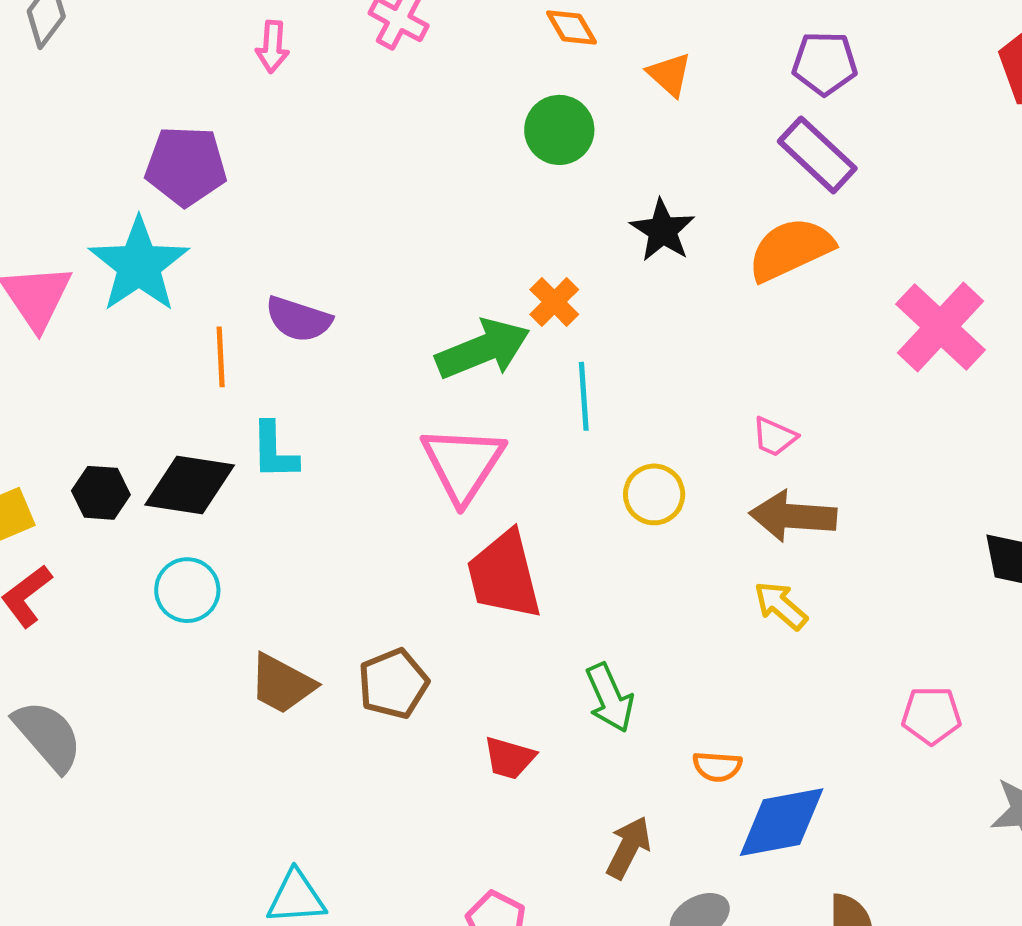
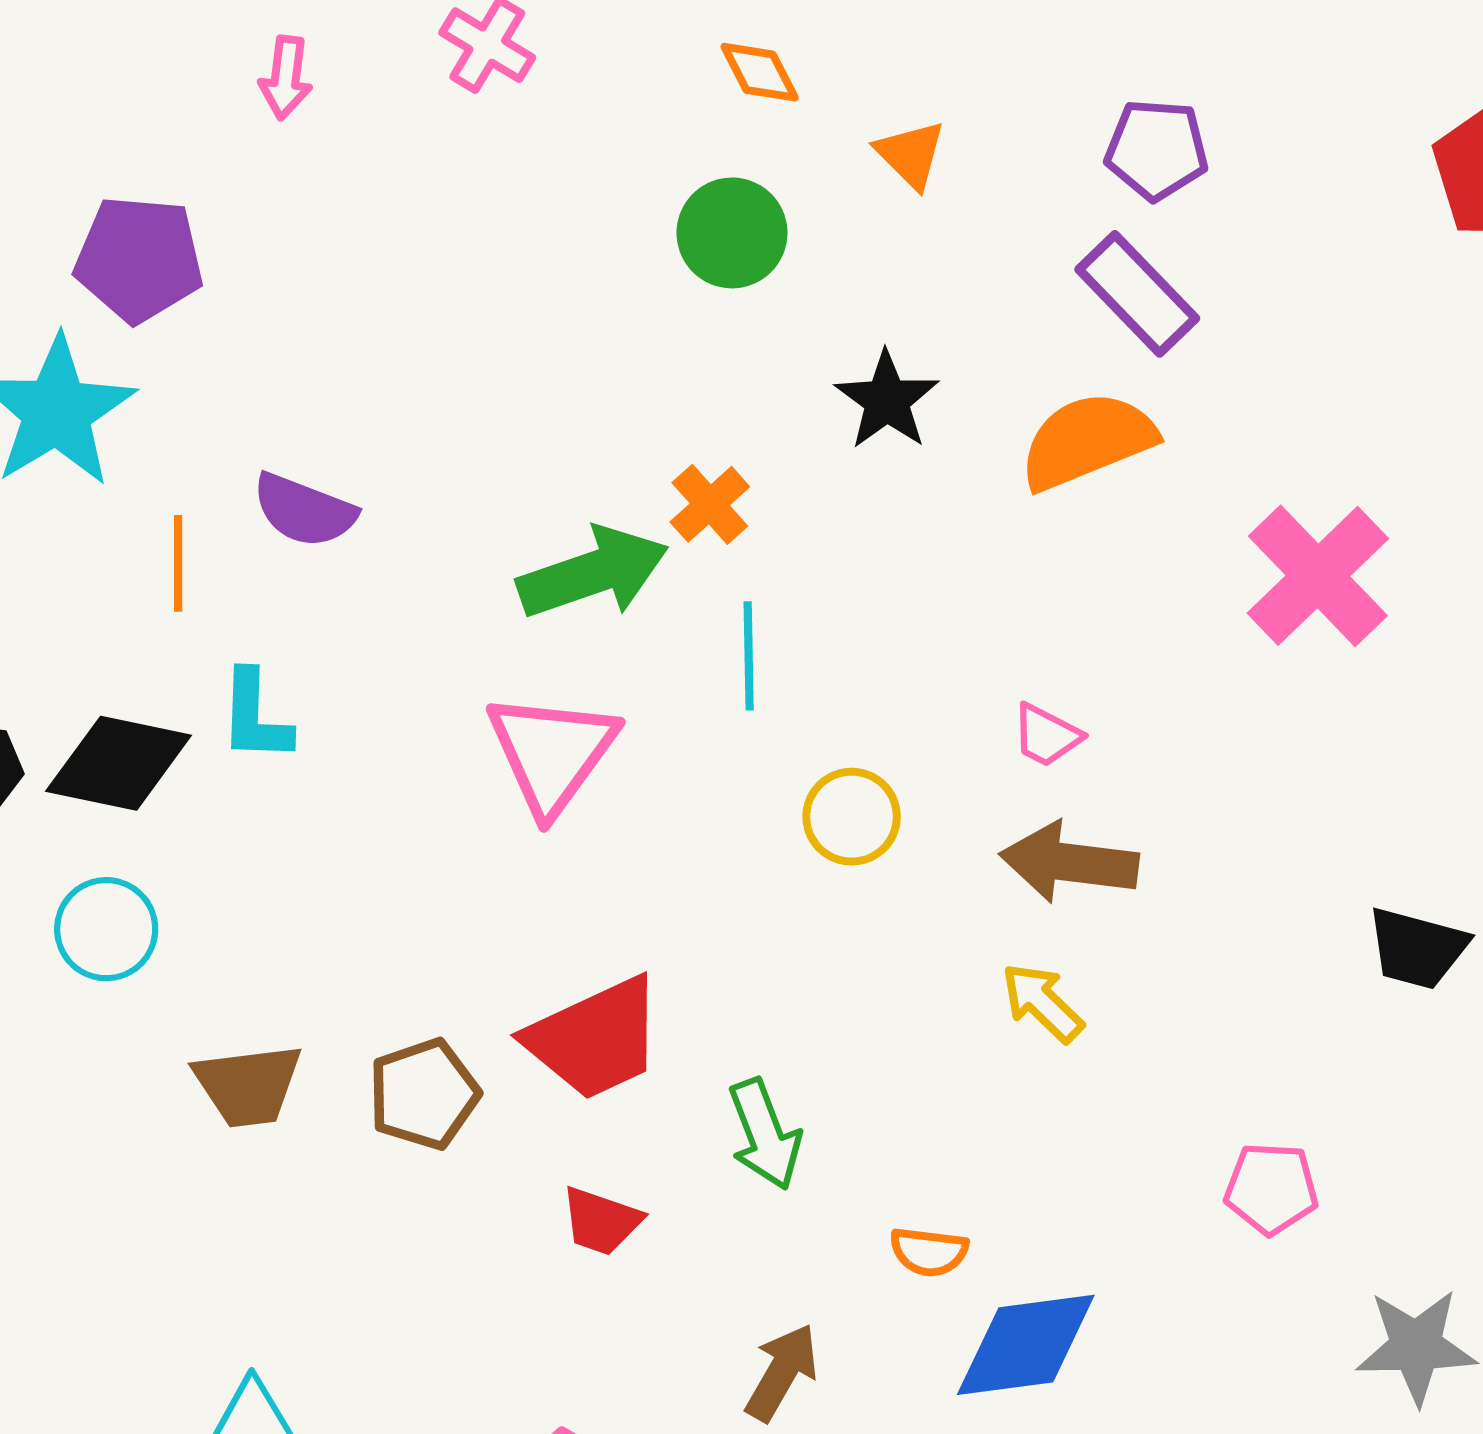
red trapezoid: (504, 575) -> (595, 1039), moved, turned -104
brown trapezoid: (282, 684) -> (248, 1085), turned -38

